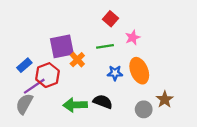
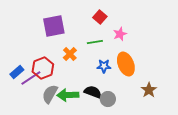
purple square: (62, 46) -> (54, 26), moved
blue rectangle: (24, 65) -> (17, 72), moved
gray semicircle: (24, 104) -> (50, 94), moved
gray circle: (144, 109) -> (108, 99), moved

